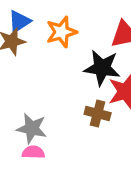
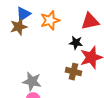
black star: (102, 68) -> (76, 43), size x0.6

